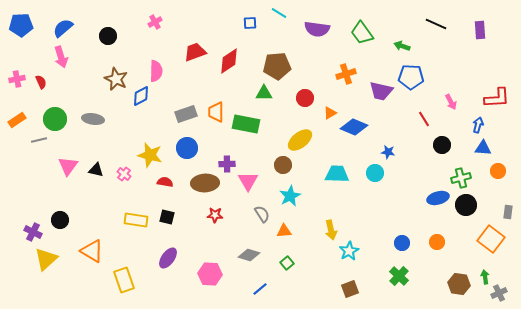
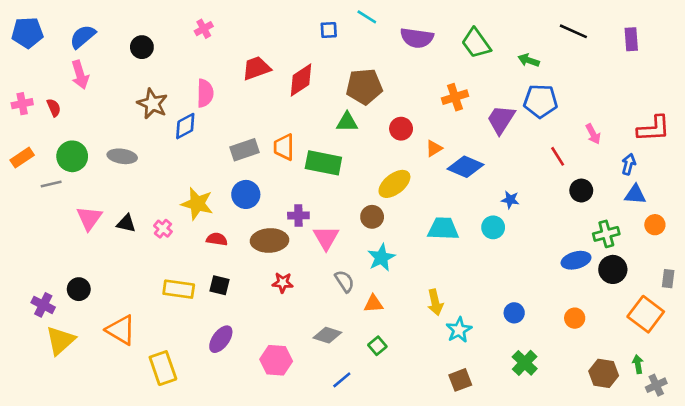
purple trapezoid: (381, 91) -> (501, 119), turned 110
blue circle: (402, 243) -> (514, 313), moved

